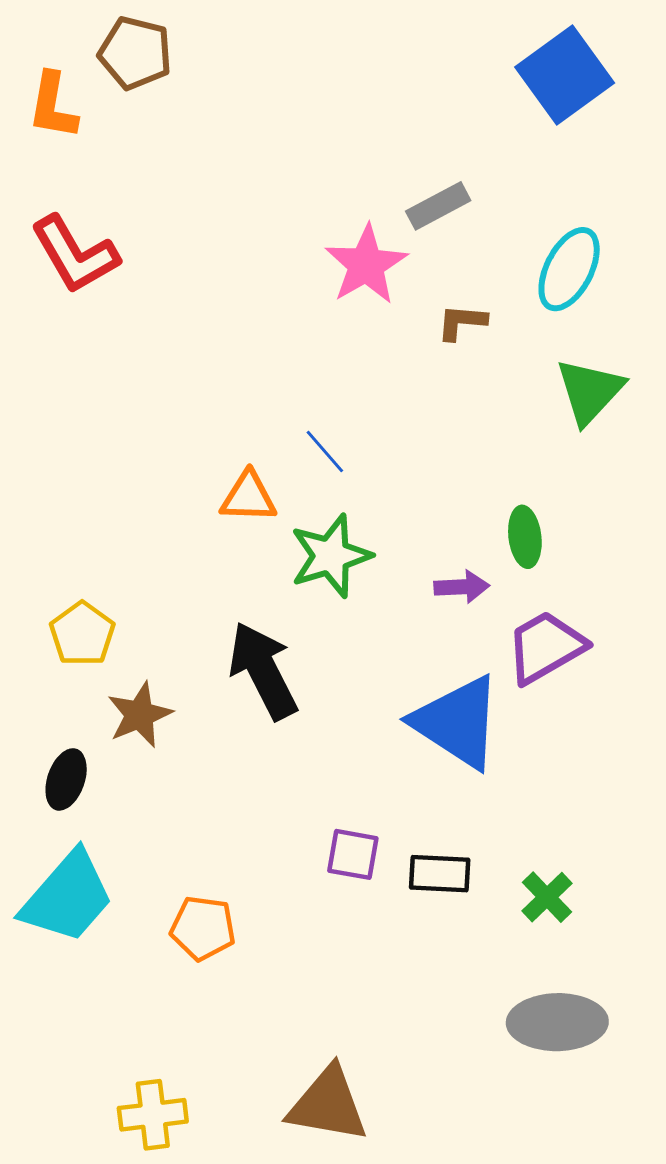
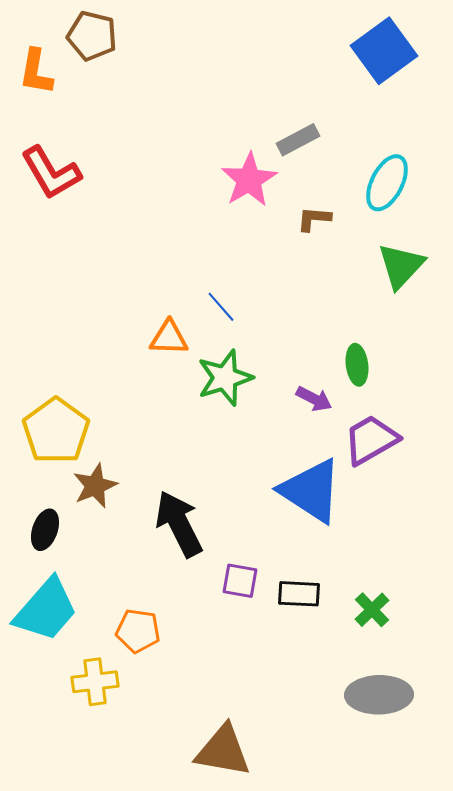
purple arrow: (462, 587) -> (314, 399), turned 30
yellow pentagon: (82, 634) -> (56, 431), size x1.5
black arrow: (263, 671) -> (179, 524), moved
yellow cross: (153, 1115) -> (95, 682), moved

